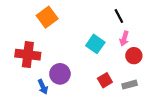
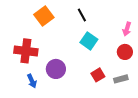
black line: (119, 16) -> (82, 15), moved
pink arrow: (124, 39) -> (127, 29), moved
blue arrow: (43, 87) -> (32, 81), moved

